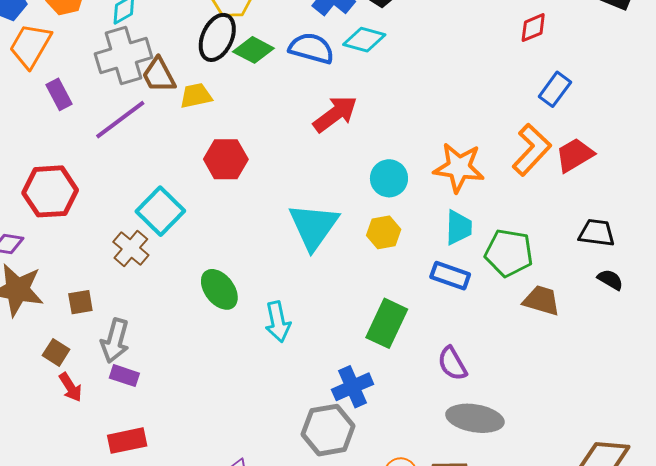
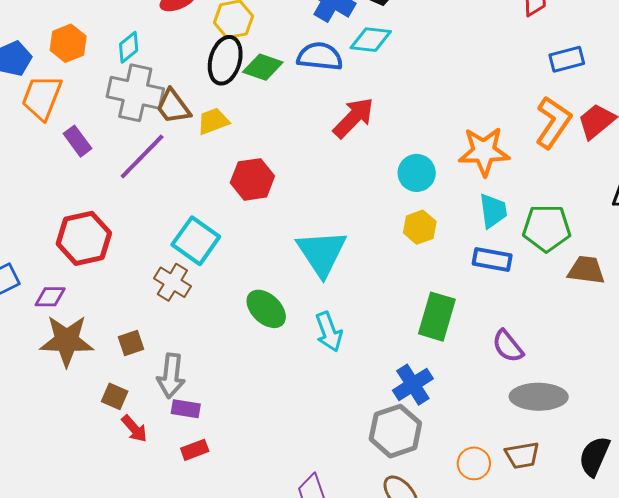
gray cross: (123, 56) -> (135, 93), turned 38
blue rectangle: (555, 89) -> (567, 59), turned 48
cyan triangle: (314, 226) -> (322, 253), moved
red rectangle: (127, 441) -> (195, 450), moved, size x0.7

